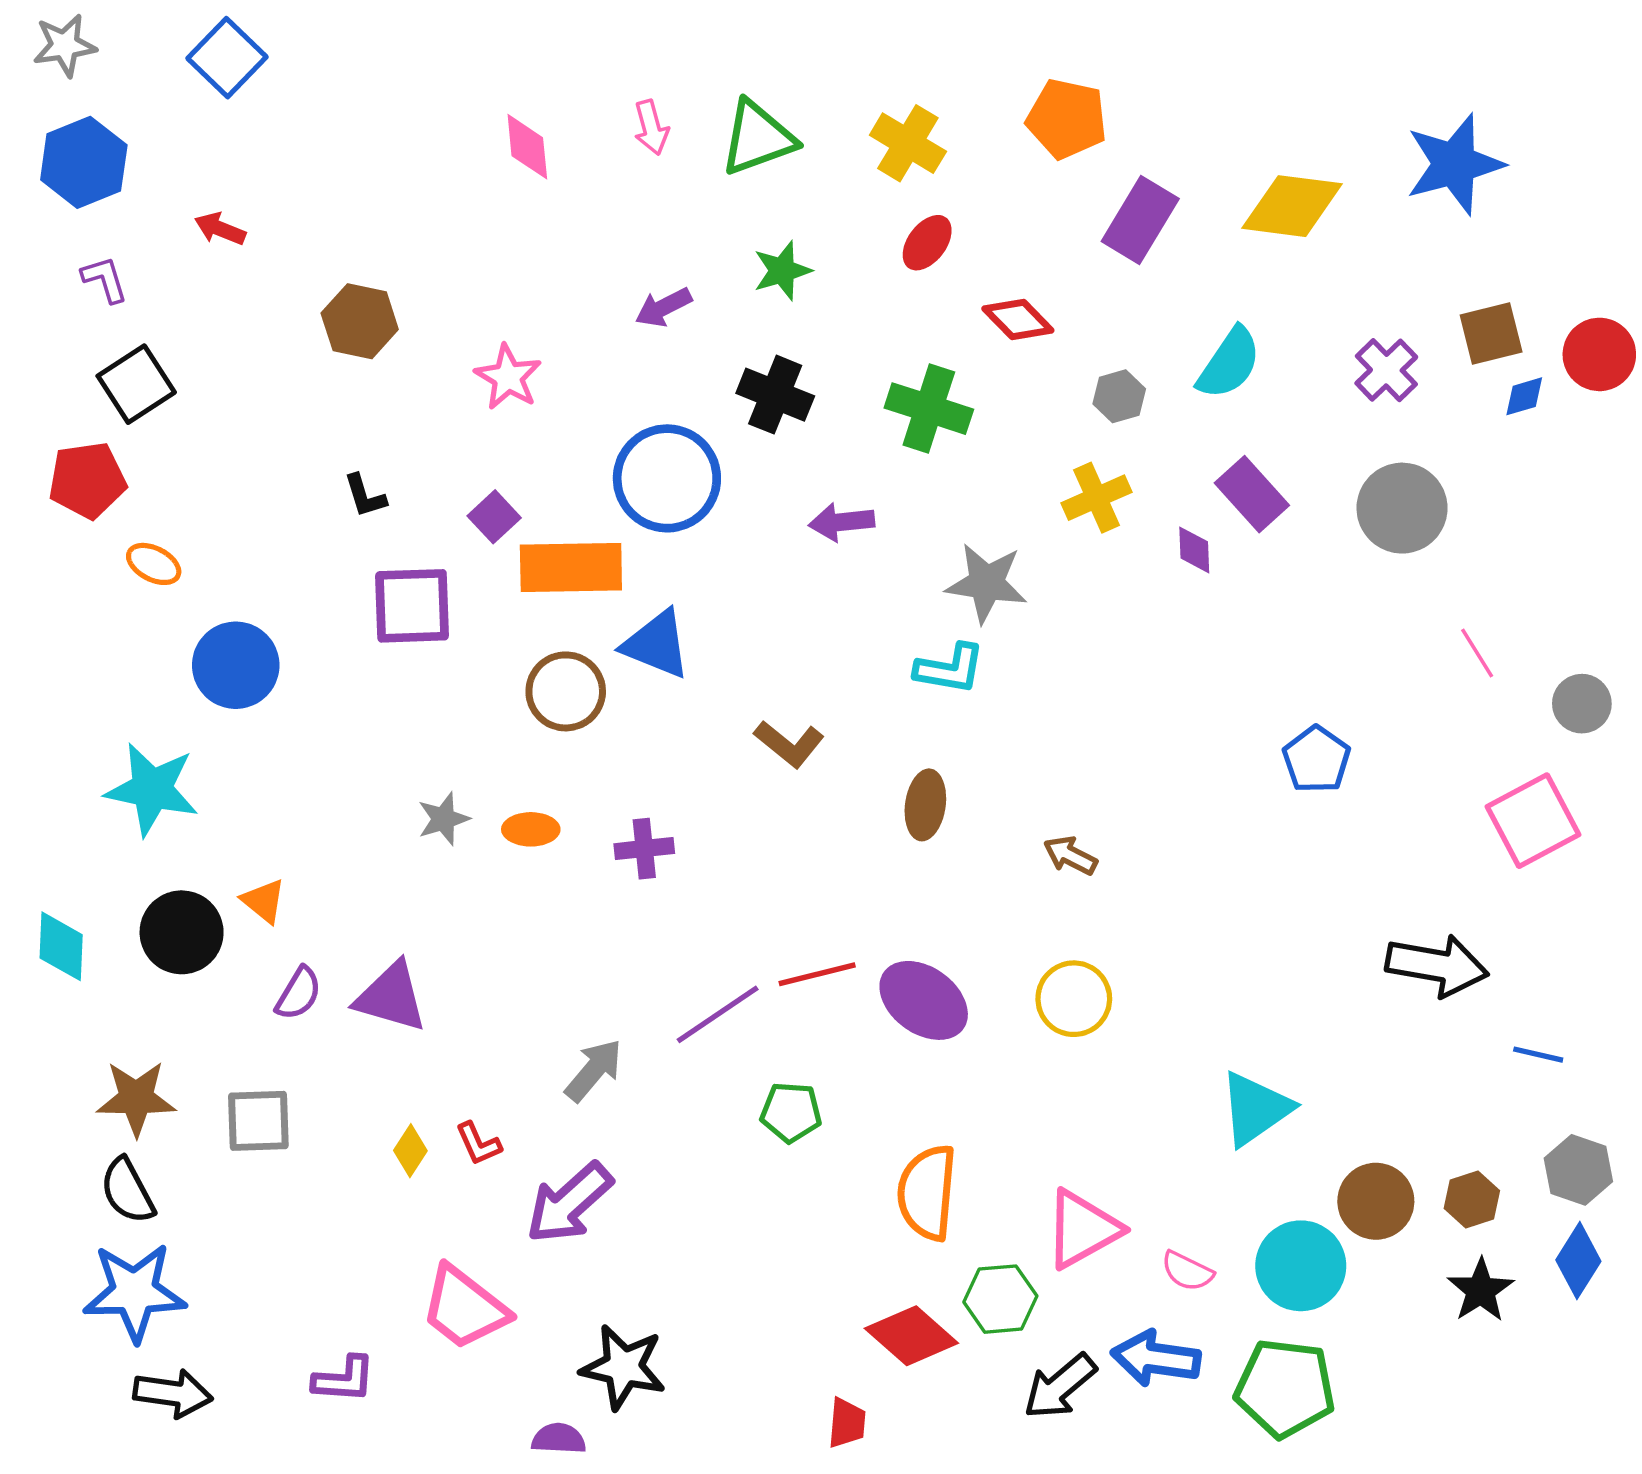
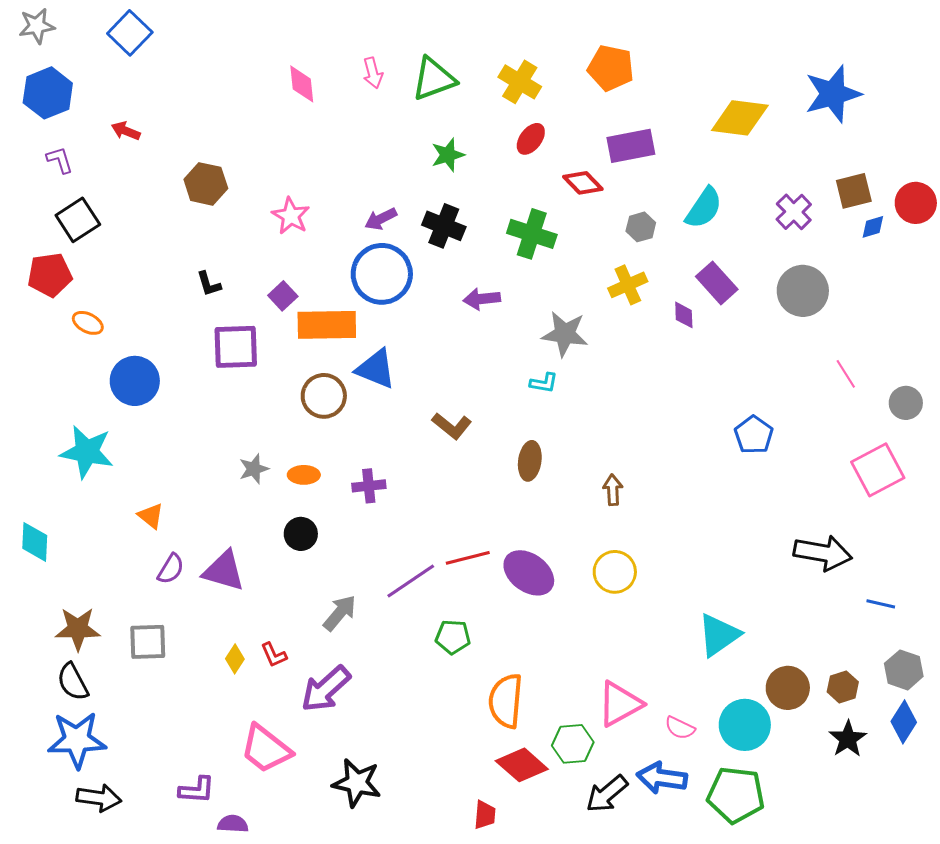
purple rectangle: (1140, 220) -> (631, 146), moved, turned 48
purple arrow: (663, 307) -> (381, 219), moved
cyan L-shape: (950, 669) -> (544, 383), size x0.7
brown arrow: (1070, 856) -> (613, 490), turned 60
black circle: (182, 932) -> (301, 534), moved, size x0.7
orange semicircle: (927, 1193) -> (506, 701), moved
purple semicircle: (559, 1439) -> (233, 824), moved

